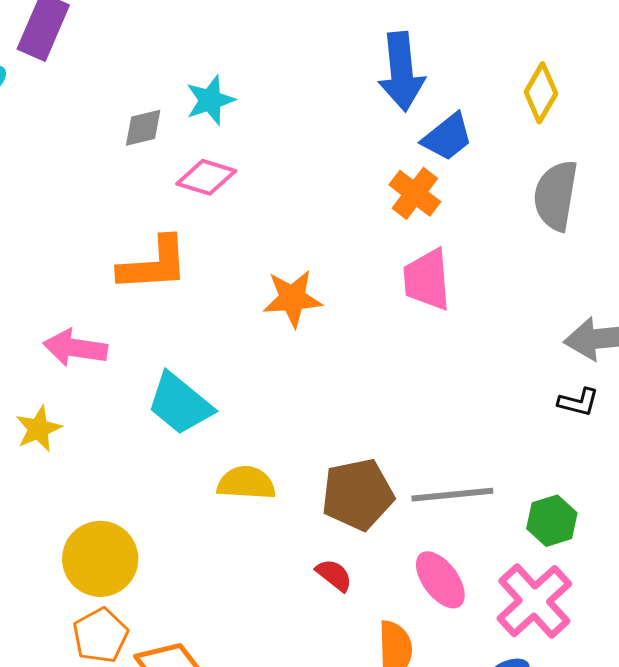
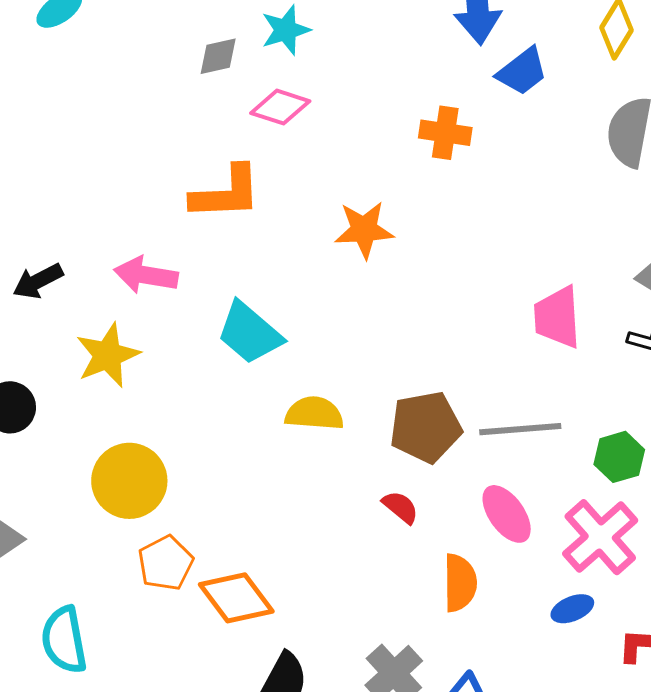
orange cross: (415, 193) -> (445, 133), moved, turned -30
pink trapezoid: (427, 280) -> (557, 317), moved
yellow star: (38, 429) -> (108, 355), size x1.4
yellow circle: (100, 559) -> (129, 481), moved

